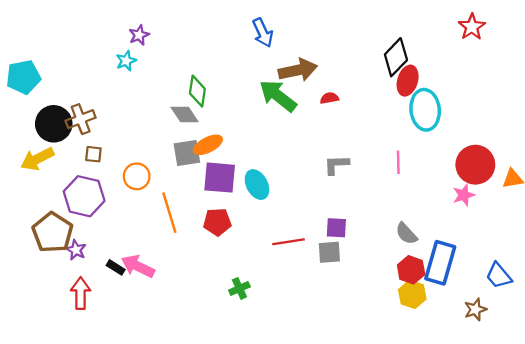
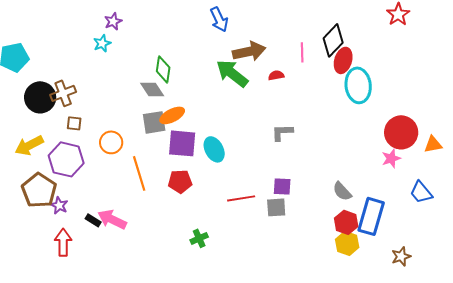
yellow arrow: (37, 159) -> (29, 145), moved
pink line: (398, 162) -> (302, 52), moved
blue trapezoid: (499, 276) -> (421, 192), moved

